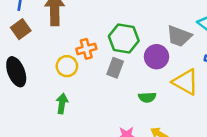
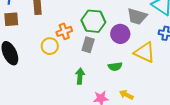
brown square: (21, 29) -> (11, 19), turned 35
green arrow: (62, 104) -> (80, 76), moved

